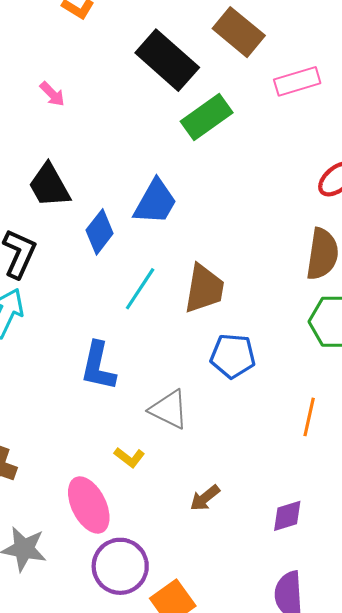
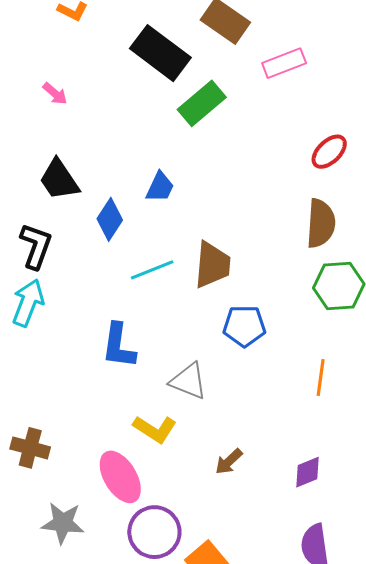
blue trapezoid: (155, 202) -> (160, 187), size x0.7
cyan line: (140, 289) -> (152, 270), turned 39
yellow L-shape: (129, 457) -> (155, 429), size x1.5

